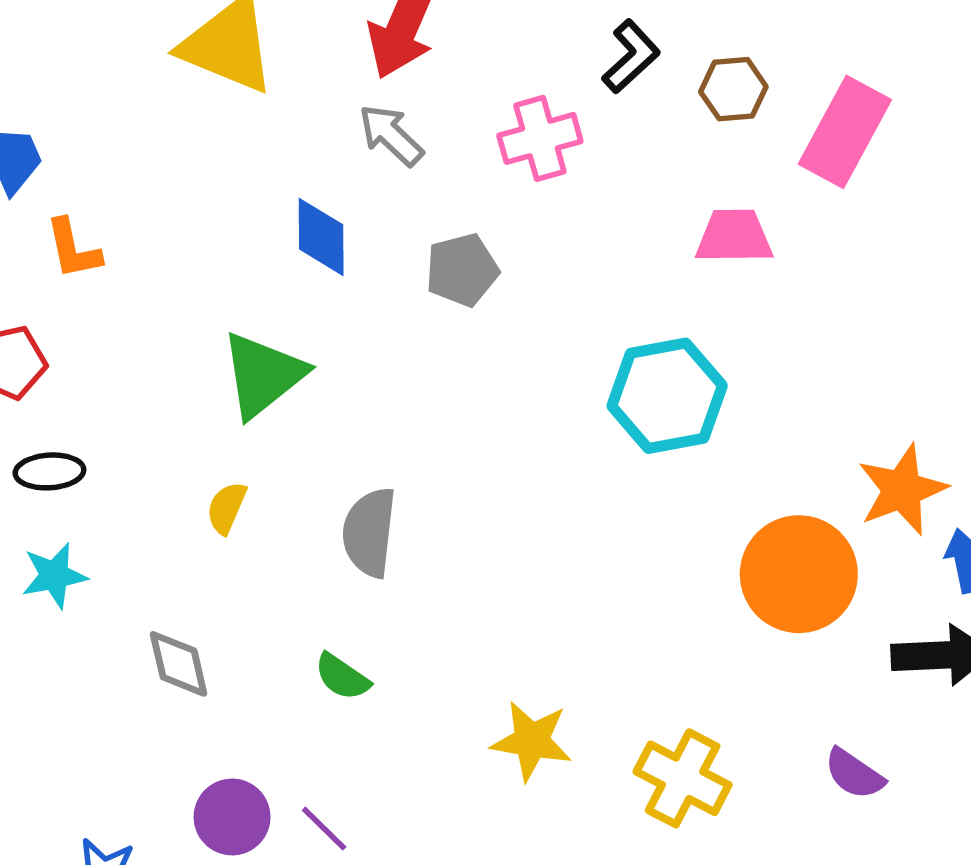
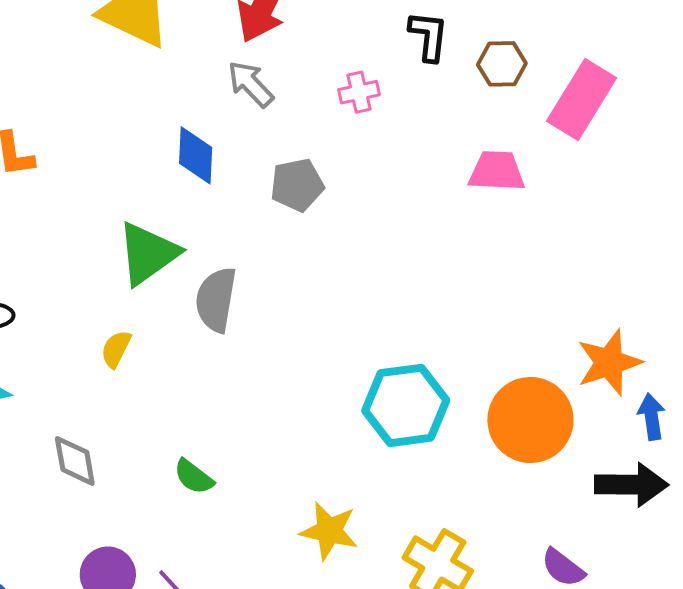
black L-shape: (631, 57) -> (429, 36), turned -44
pink cross: (540, 138) -> (359, 92), size x0.7
cyan hexagon: (667, 396) -> (406, 405), moved
gray semicircle: (369, 532) -> (216, 300), moved

